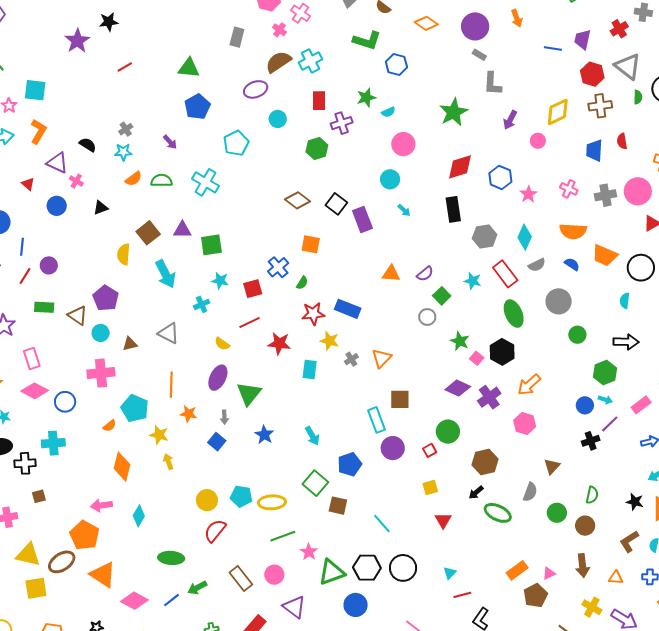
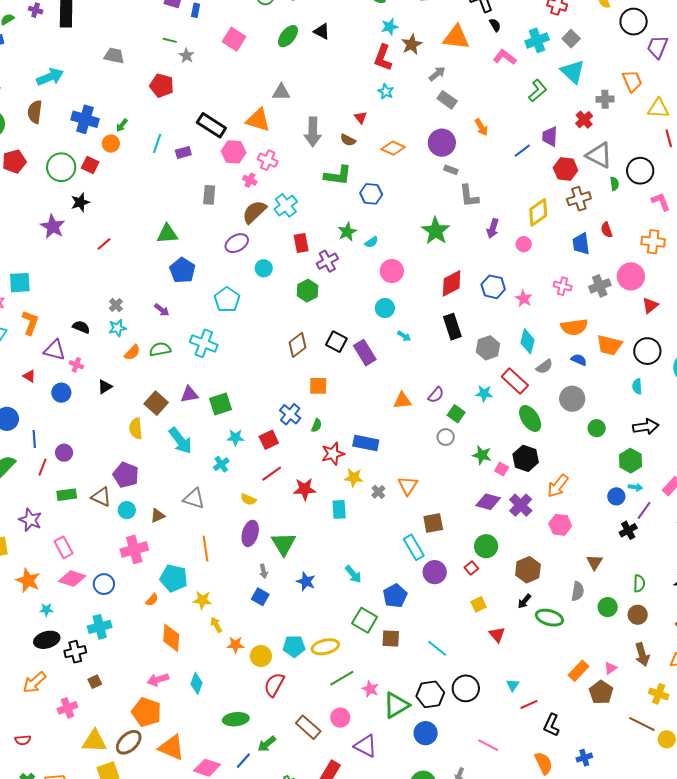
blue line: (553, 49) -> (522, 151), turned -36
brown diamond: (298, 200) -> (297, 345), turned -65
orange star: (189, 414) -> (236, 645), moved

